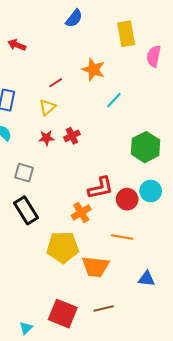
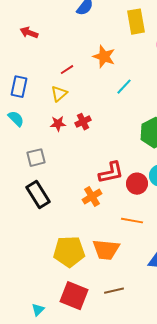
gray square: (24, 173) -> (36, 158), turned -30
yellow pentagon: (63, 247) -> (69, 252), moved

